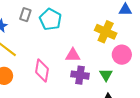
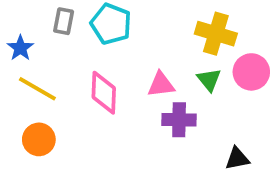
pink diamond: (42, 70) -> (104, 93), moved
green triangle: (106, 75) -> (209, 80), moved

